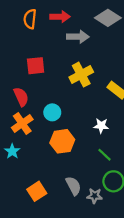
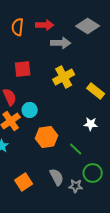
cyan circle: (52, 112) -> (30, 110), moved
white star: (101, 126) -> (91, 124), moved
green line: (105, 155) -> (76, 149), moved

